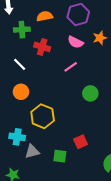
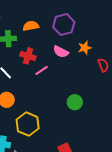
pink line: (71, 67) -> (42, 70), moved

